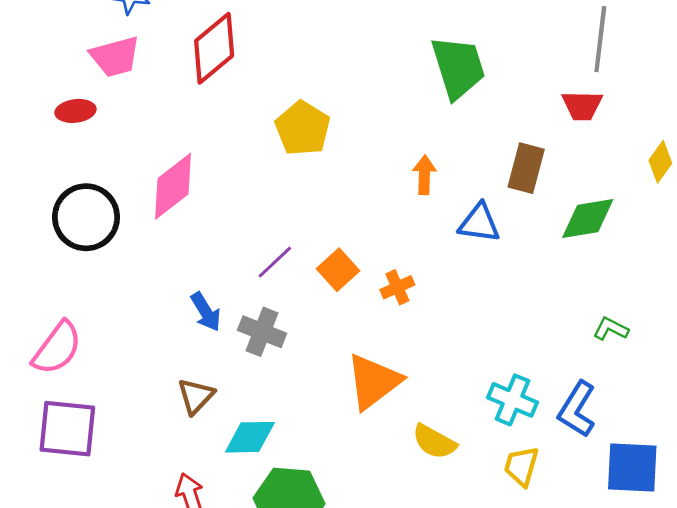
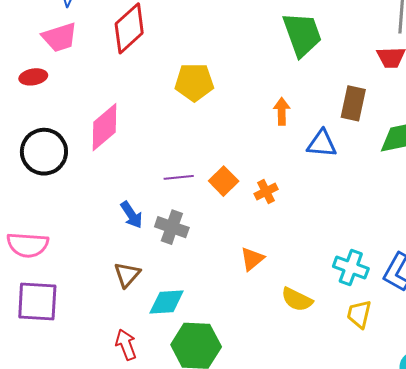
yellow pentagon: (303, 128) -> (194, 82), turned -30
purple line: (275, 262) -> (179, 177), turned 40
pink semicircle: (57, 348) -> (28, 245), turned 60
orange triangle: (374, 382) -> (252, 259), size x0.6

